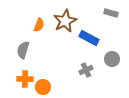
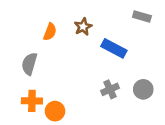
brown star: (65, 21) -> (83, 27), size x0.6
gray circle: (112, 59) -> (143, 89), moved

